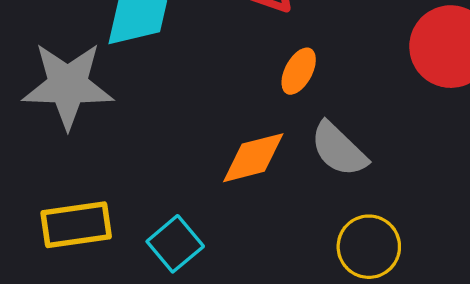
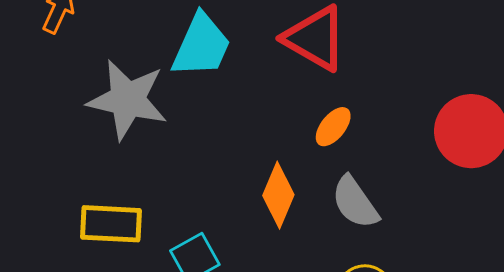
orange diamond: (253, 158) -> (278, 195), turned -64

